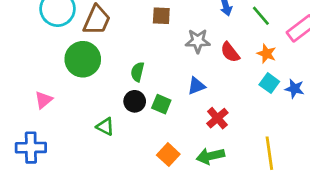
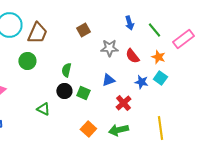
brown square: (161, 16) -> (83, 30), turned -32
green circle: (83, 59) -> (27, 61), size x0.7
blue star: (295, 89) -> (141, 82), moved

